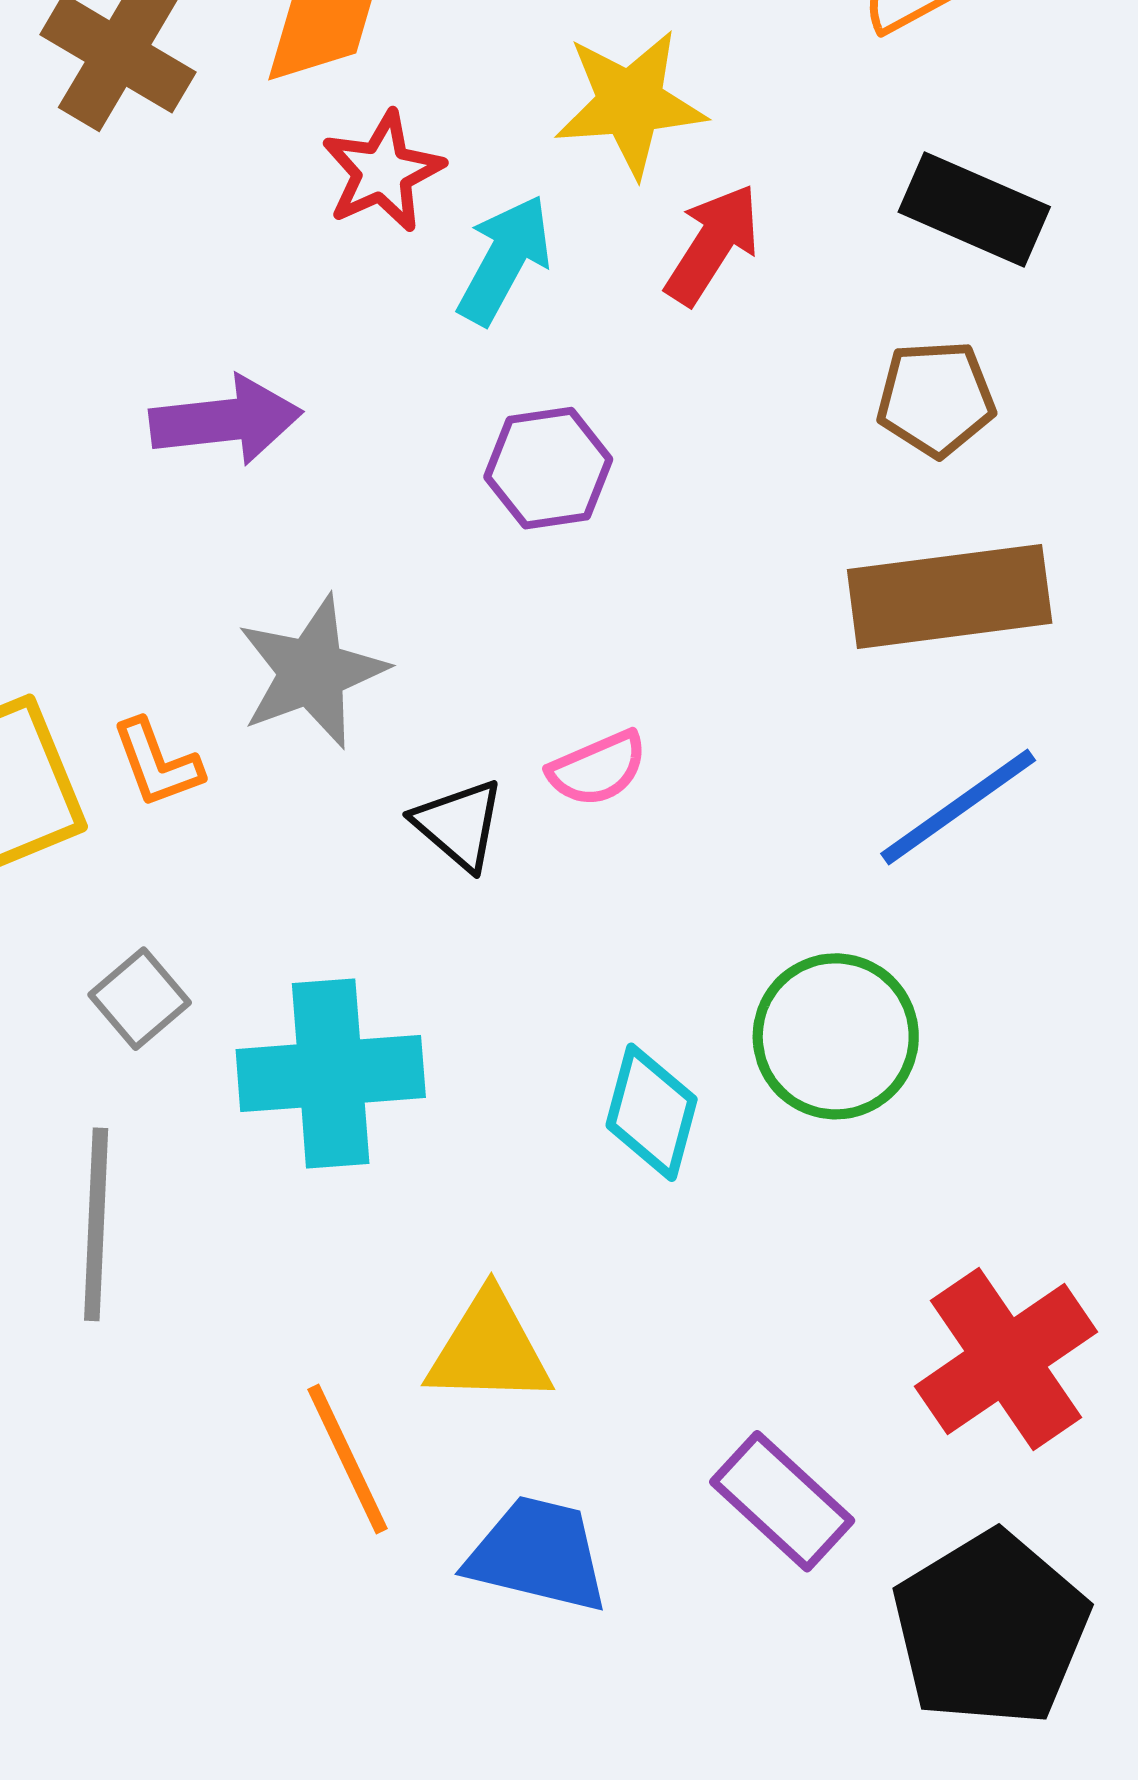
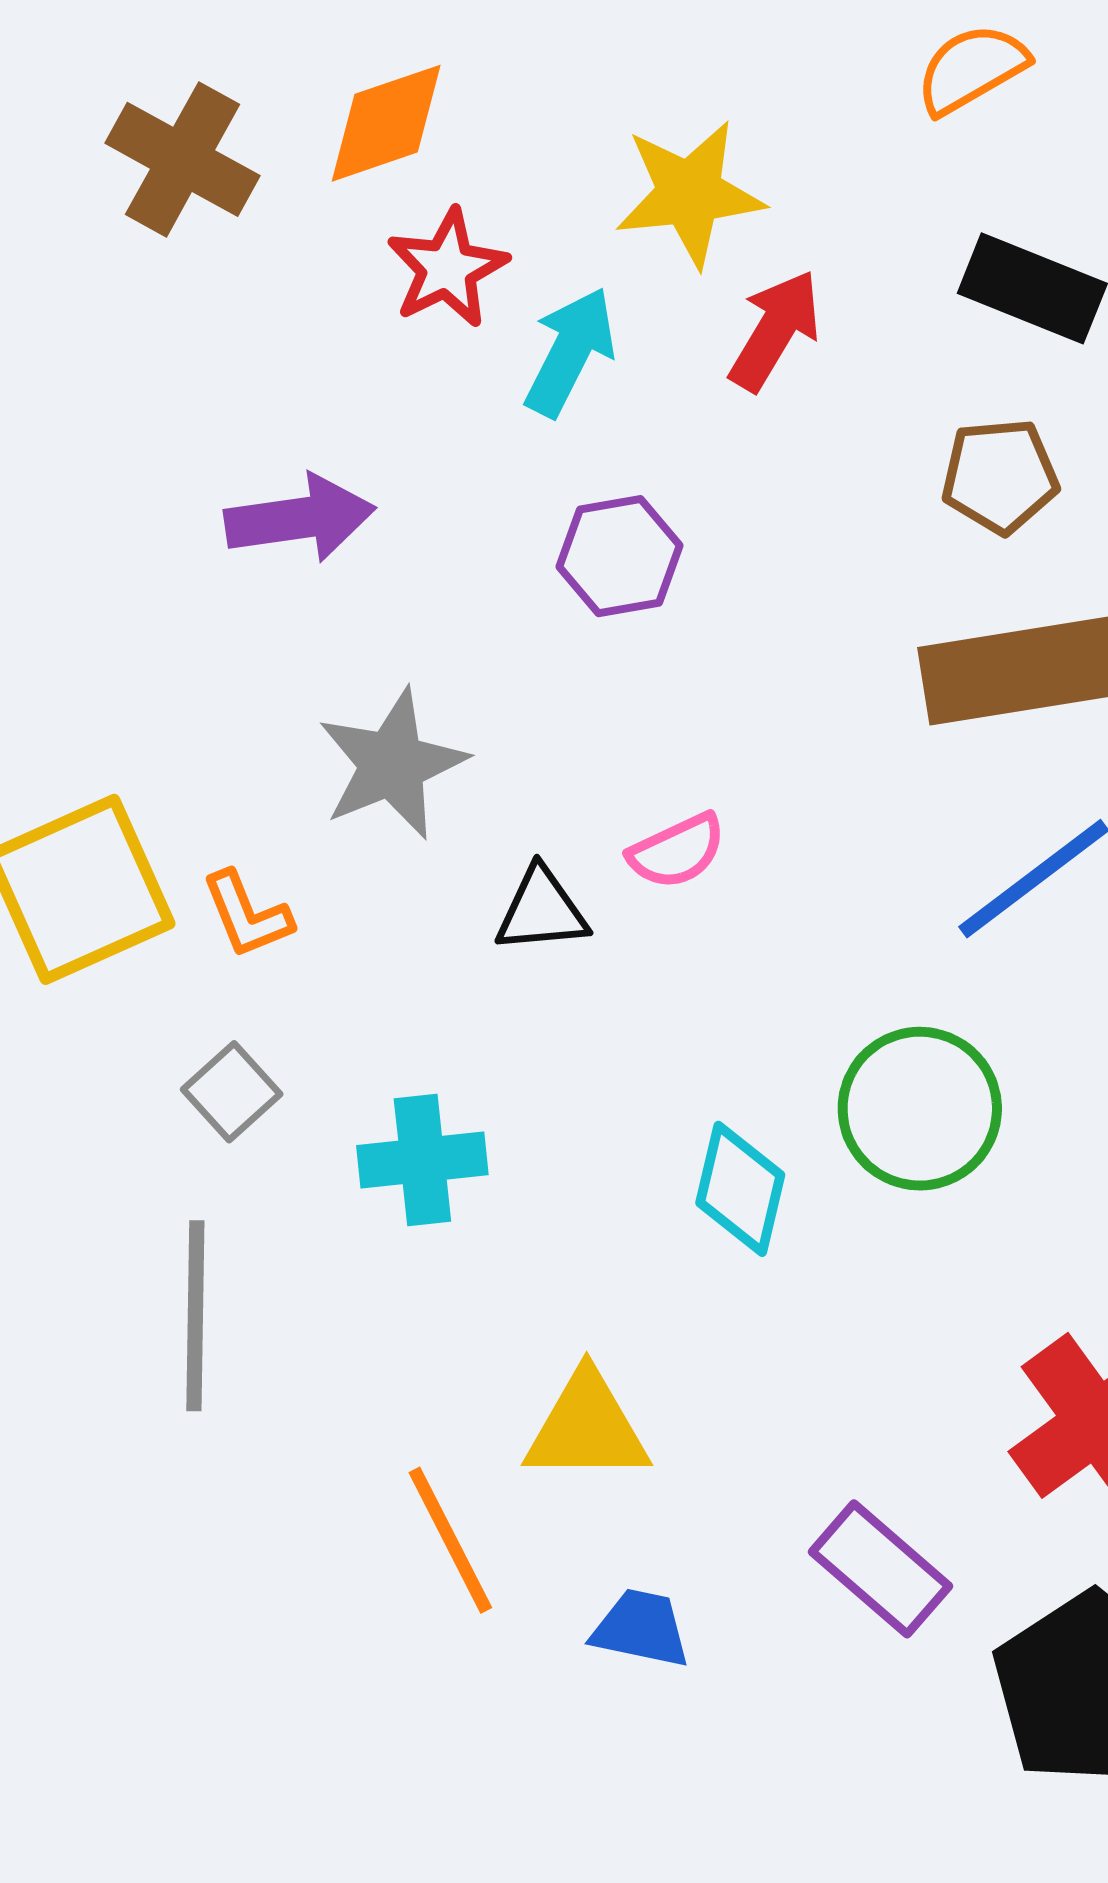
orange L-shape: (157, 763) -> (247, 915), moved
black triangle: (459, 824) -> (542, 910), turned -44
cyan cross: (331, 1073) -> (422, 1160), size x0.7
blue trapezoid: (538, 1554) -> (641, 1628), size x0.7

